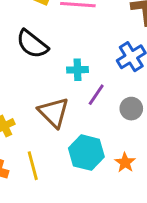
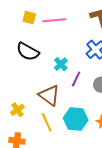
cyan cross: (77, 70) -> (61, 64), turned -32
yellow line: (33, 166) -> (47, 122), moved

